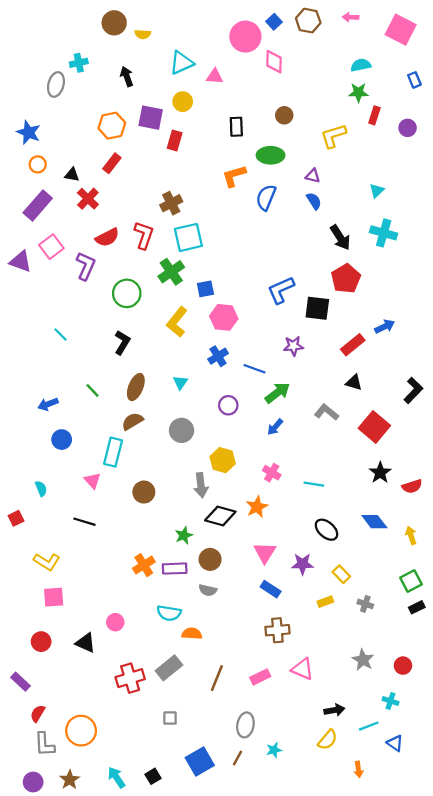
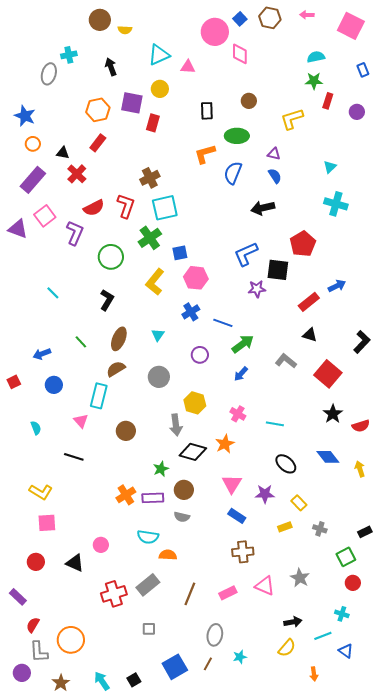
black arrow: (340, 237) -> (263, 208), moved, turned 110
purple star: (293, 346) -> (257, 289), moved
red square: (16, 518) -> (14, 382), moved
green square: (411, 581) -> (346, 557), moved
gray star: (363, 660) -> (300, 578), moved
purple circle: (33, 782) -> (22, 673), moved

